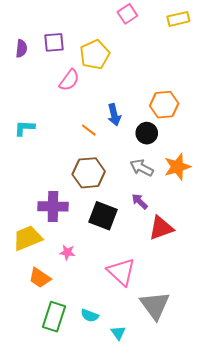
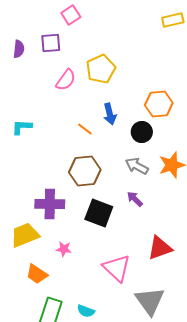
pink square: (127, 14) -> (71, 15), moved
yellow pentagon: (95, 55) -> (101, 69), moved
red triangle: (161, 228) -> (160, 248), moved

